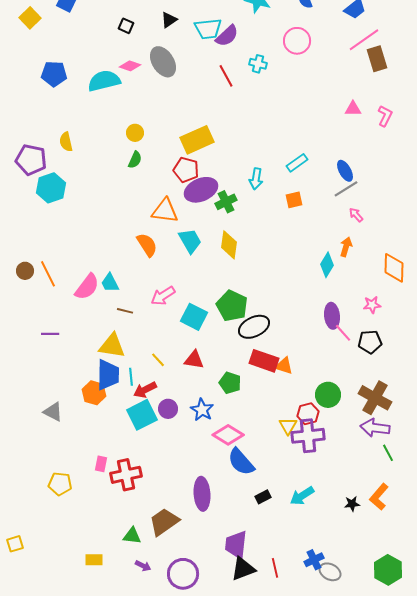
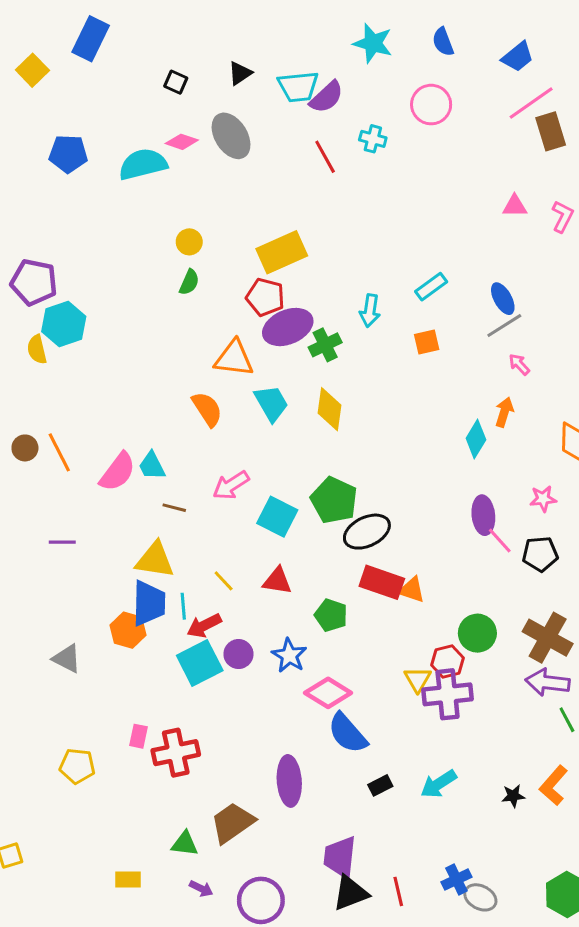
yellow semicircle: (66, 142) -> (37, 349), moved

